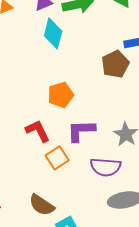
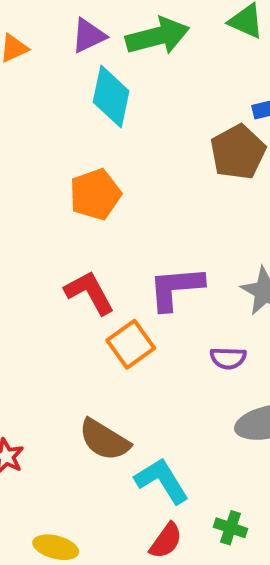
orange pentagon: (61, 95) -> (95, 194), moved
purple semicircle: (106, 167) -> (228, 358), size x0.6

